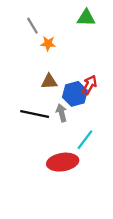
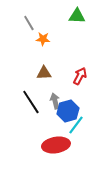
blue hexagon: (75, 94) -> (68, 111), moved
black line: (35, 114) -> (31, 102), turned 45

